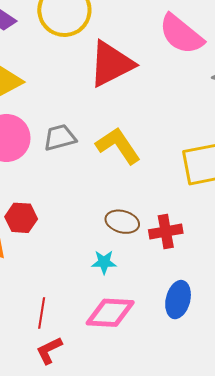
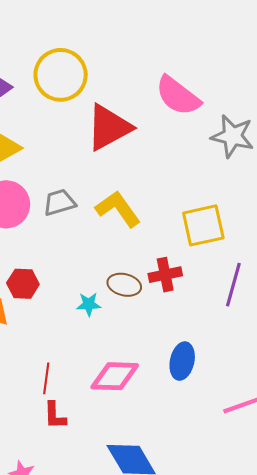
red cross: (166, 232) -> (165, 275), moved
cyan star: (104, 262) -> (89, 304), moved
red L-shape: (49, 350) -> (55, 415), turned -64

